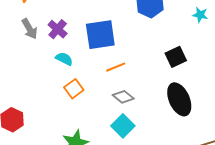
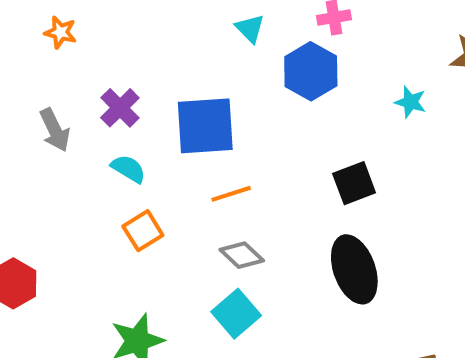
gray arrow: (30, 29) -> (55, 130), moved

